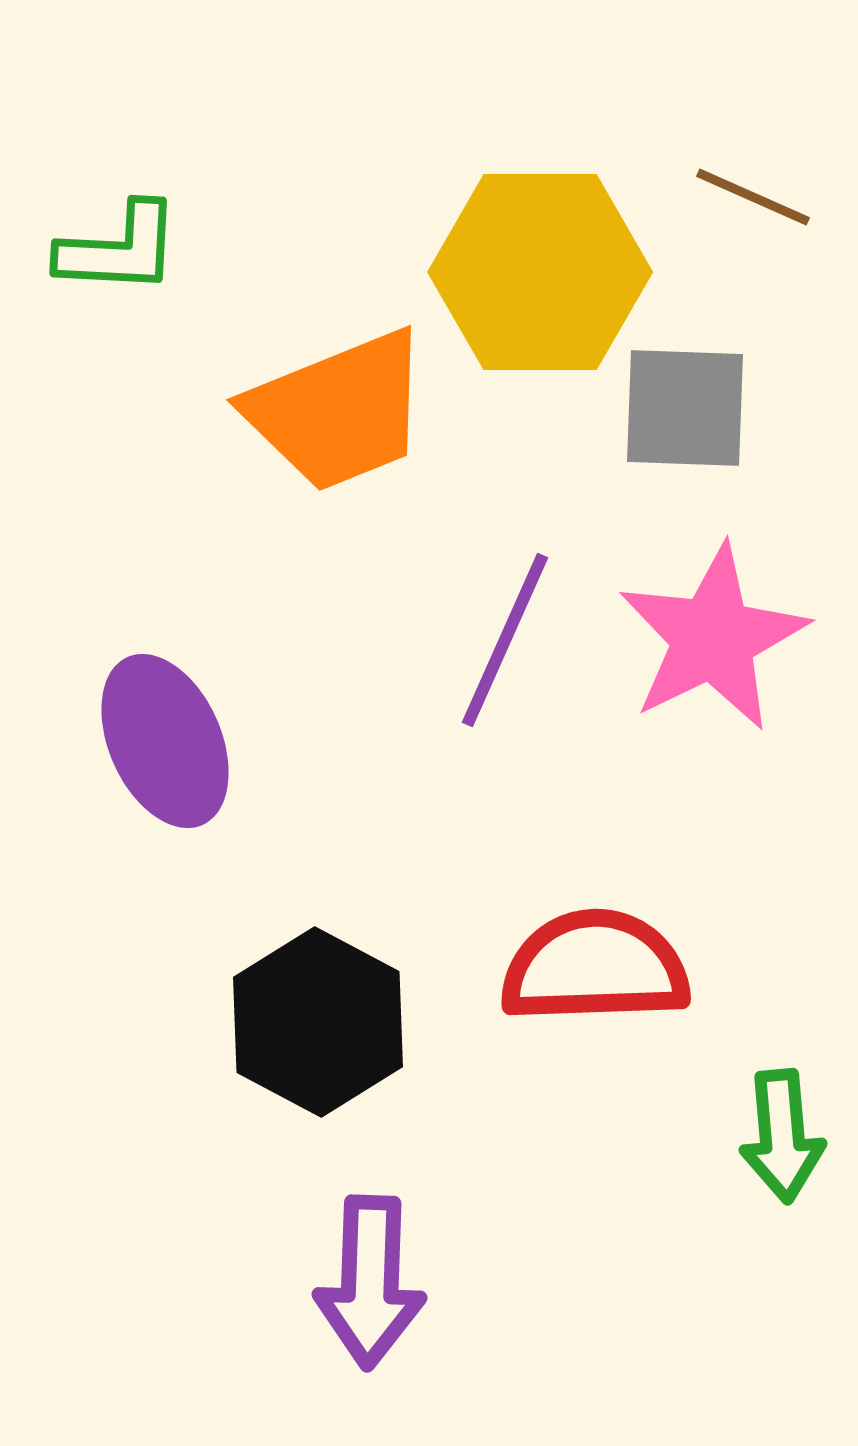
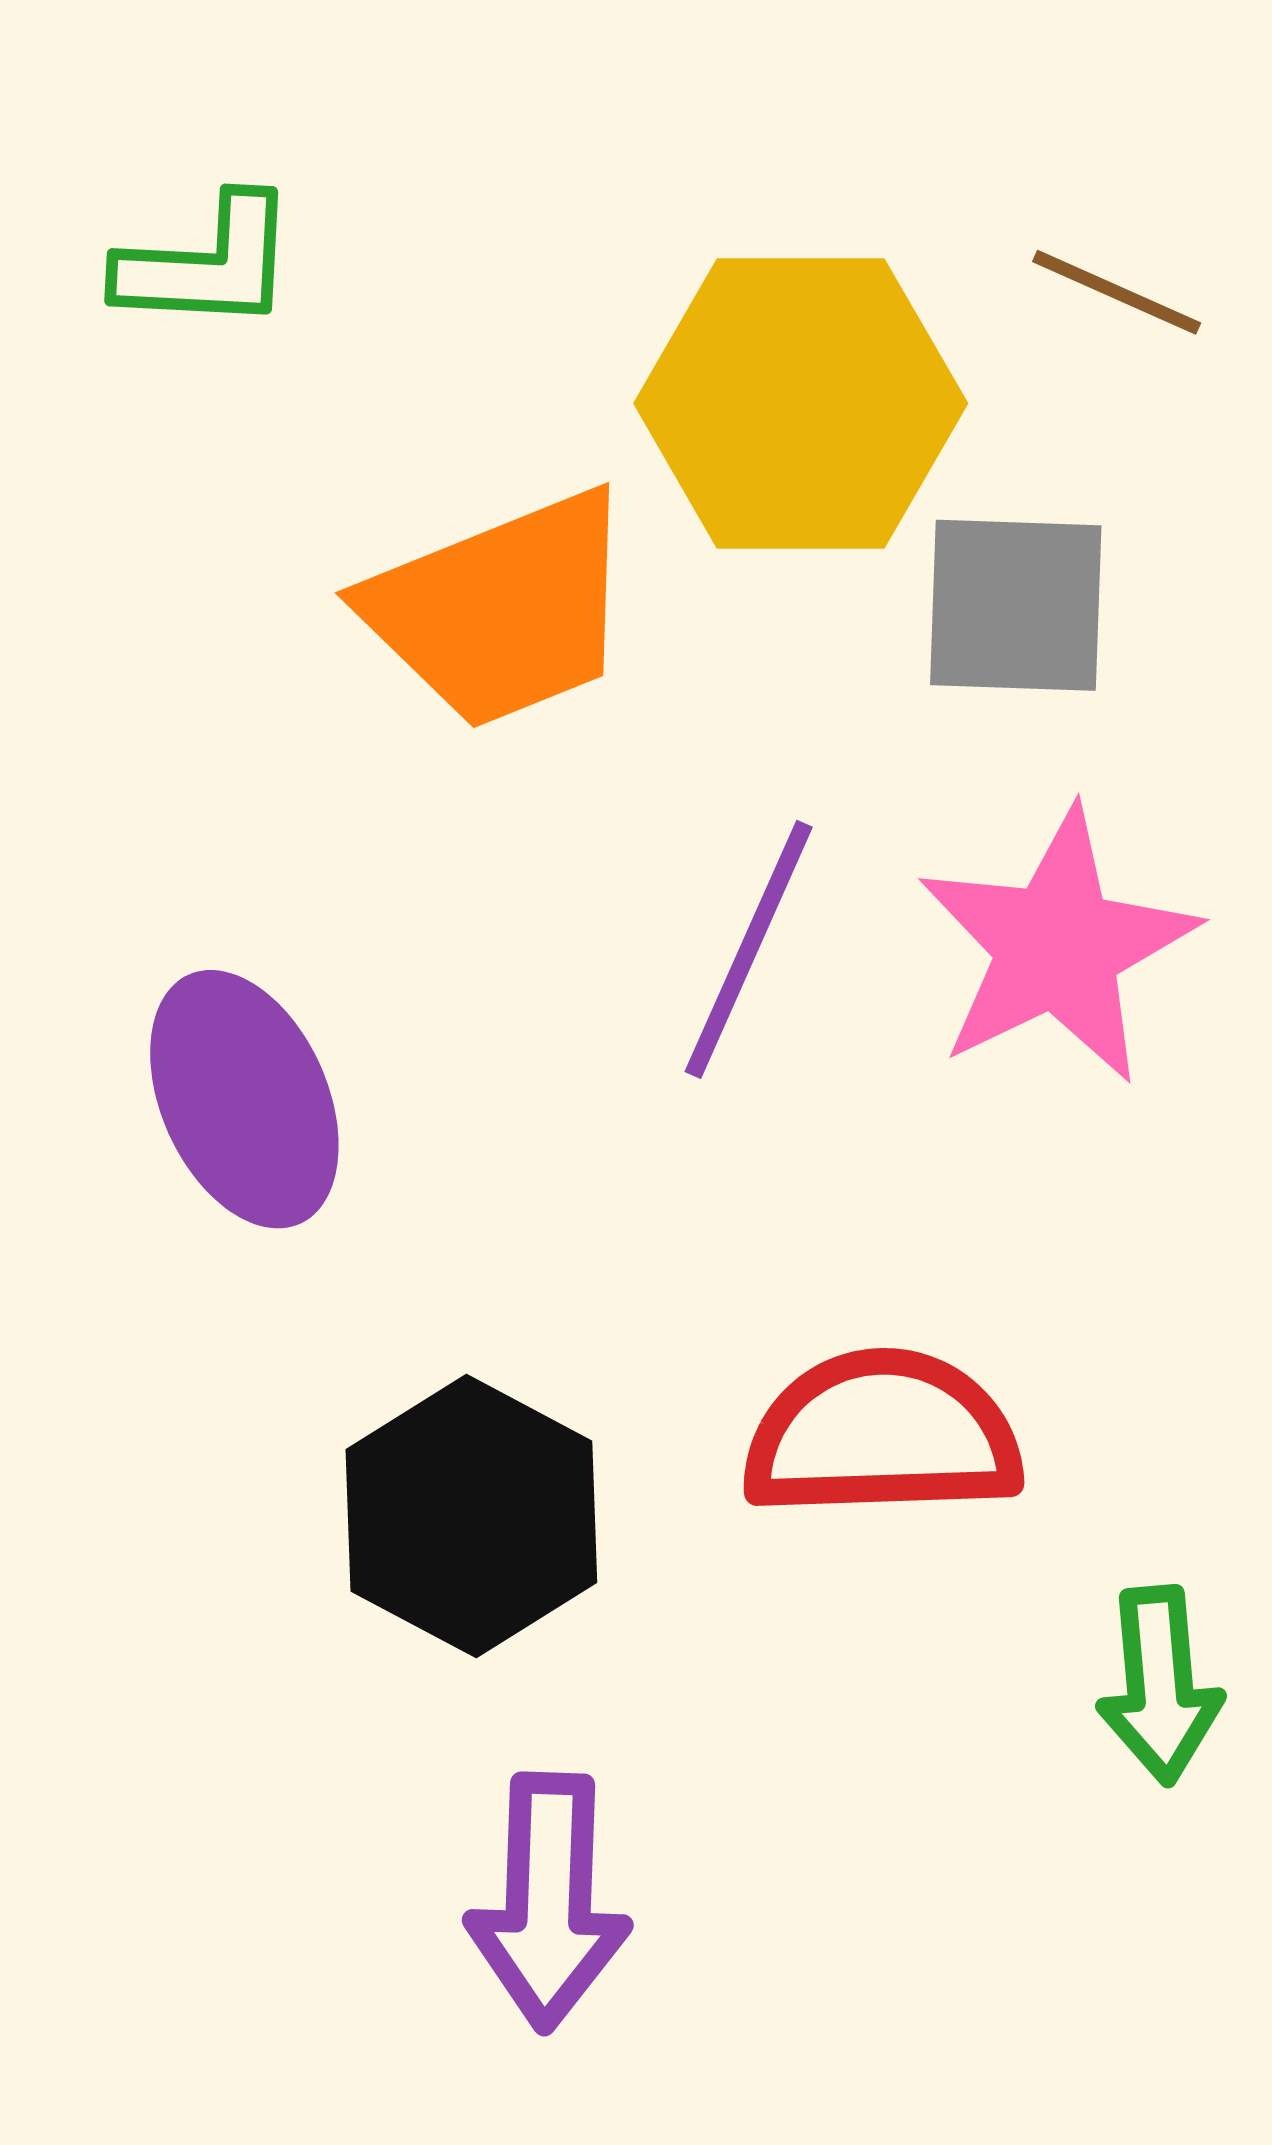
green L-shape: (119, 249) -> (207, 264), moved

